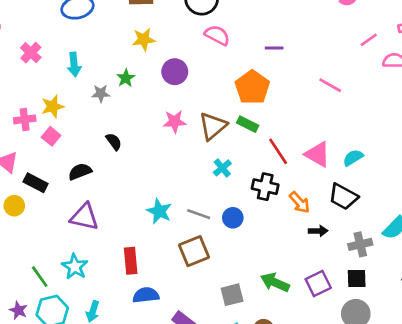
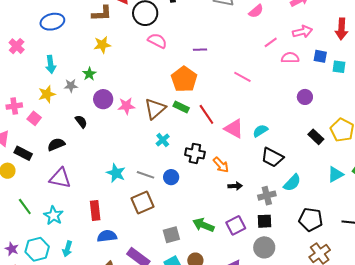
pink cross: (31, 53) -> (17, 46), moved
purple circle: (175, 72) -> (103, 99), moved
yellow star: (53, 106) -> (47, 94), moved
red line: (278, 151) -> (206, 114), moved
black trapezoid: (343, 197) -> (272, 157), moved
green line: (40, 277) -> (25, 207), moved

